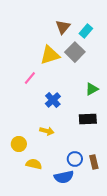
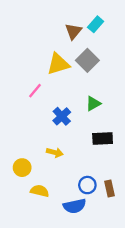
cyan rectangle: (86, 31) -> (96, 24), moved
green triangle: (92, 89) -> (93, 104), moved

